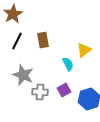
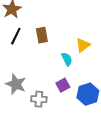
gray star: (23, 75) -> (16, 84), moved
gray cross: (40, 92) -> (39, 99), moved

